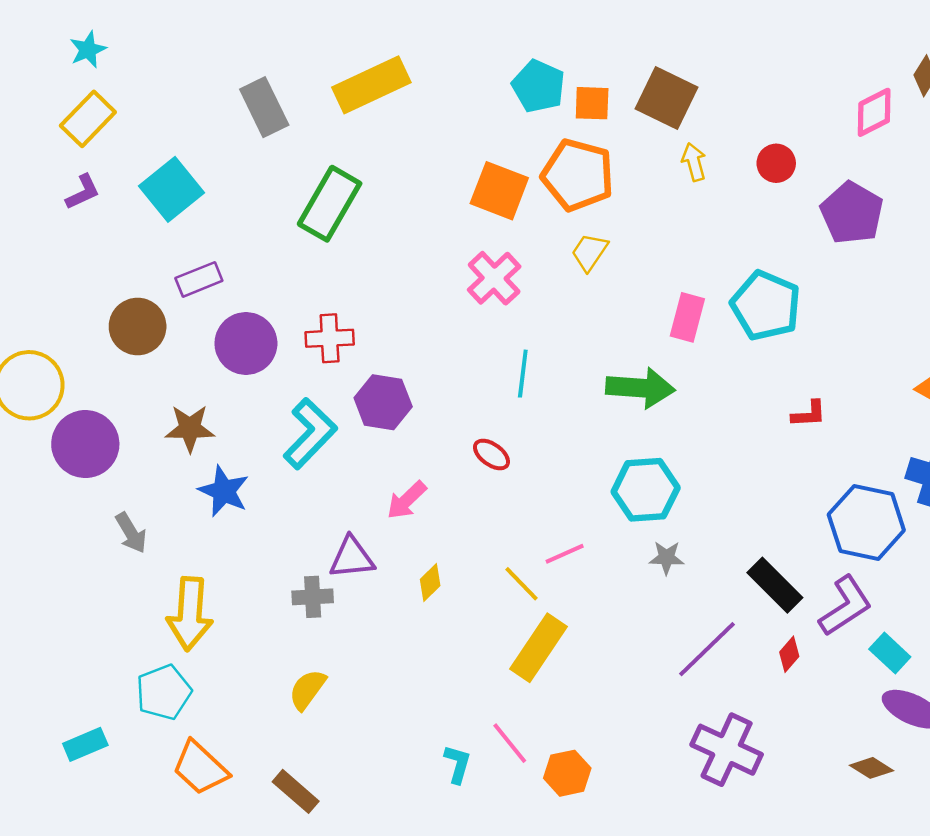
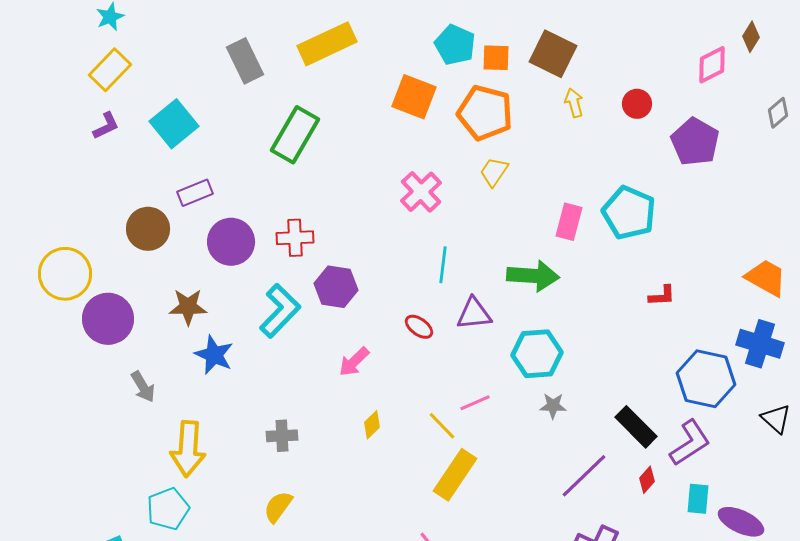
orange square: (499, 191) -> (414, 97), moved
purple triangle: (352, 558) -> (474, 314), moved
cyan rectangle: (890, 653) -> (698, 499), moved, turned 52

